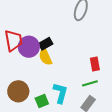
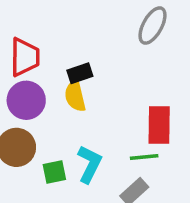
purple circle: (29, 47) -> (26, 100), moved
red rectangle: (95, 64) -> (159, 125), size x1.5

